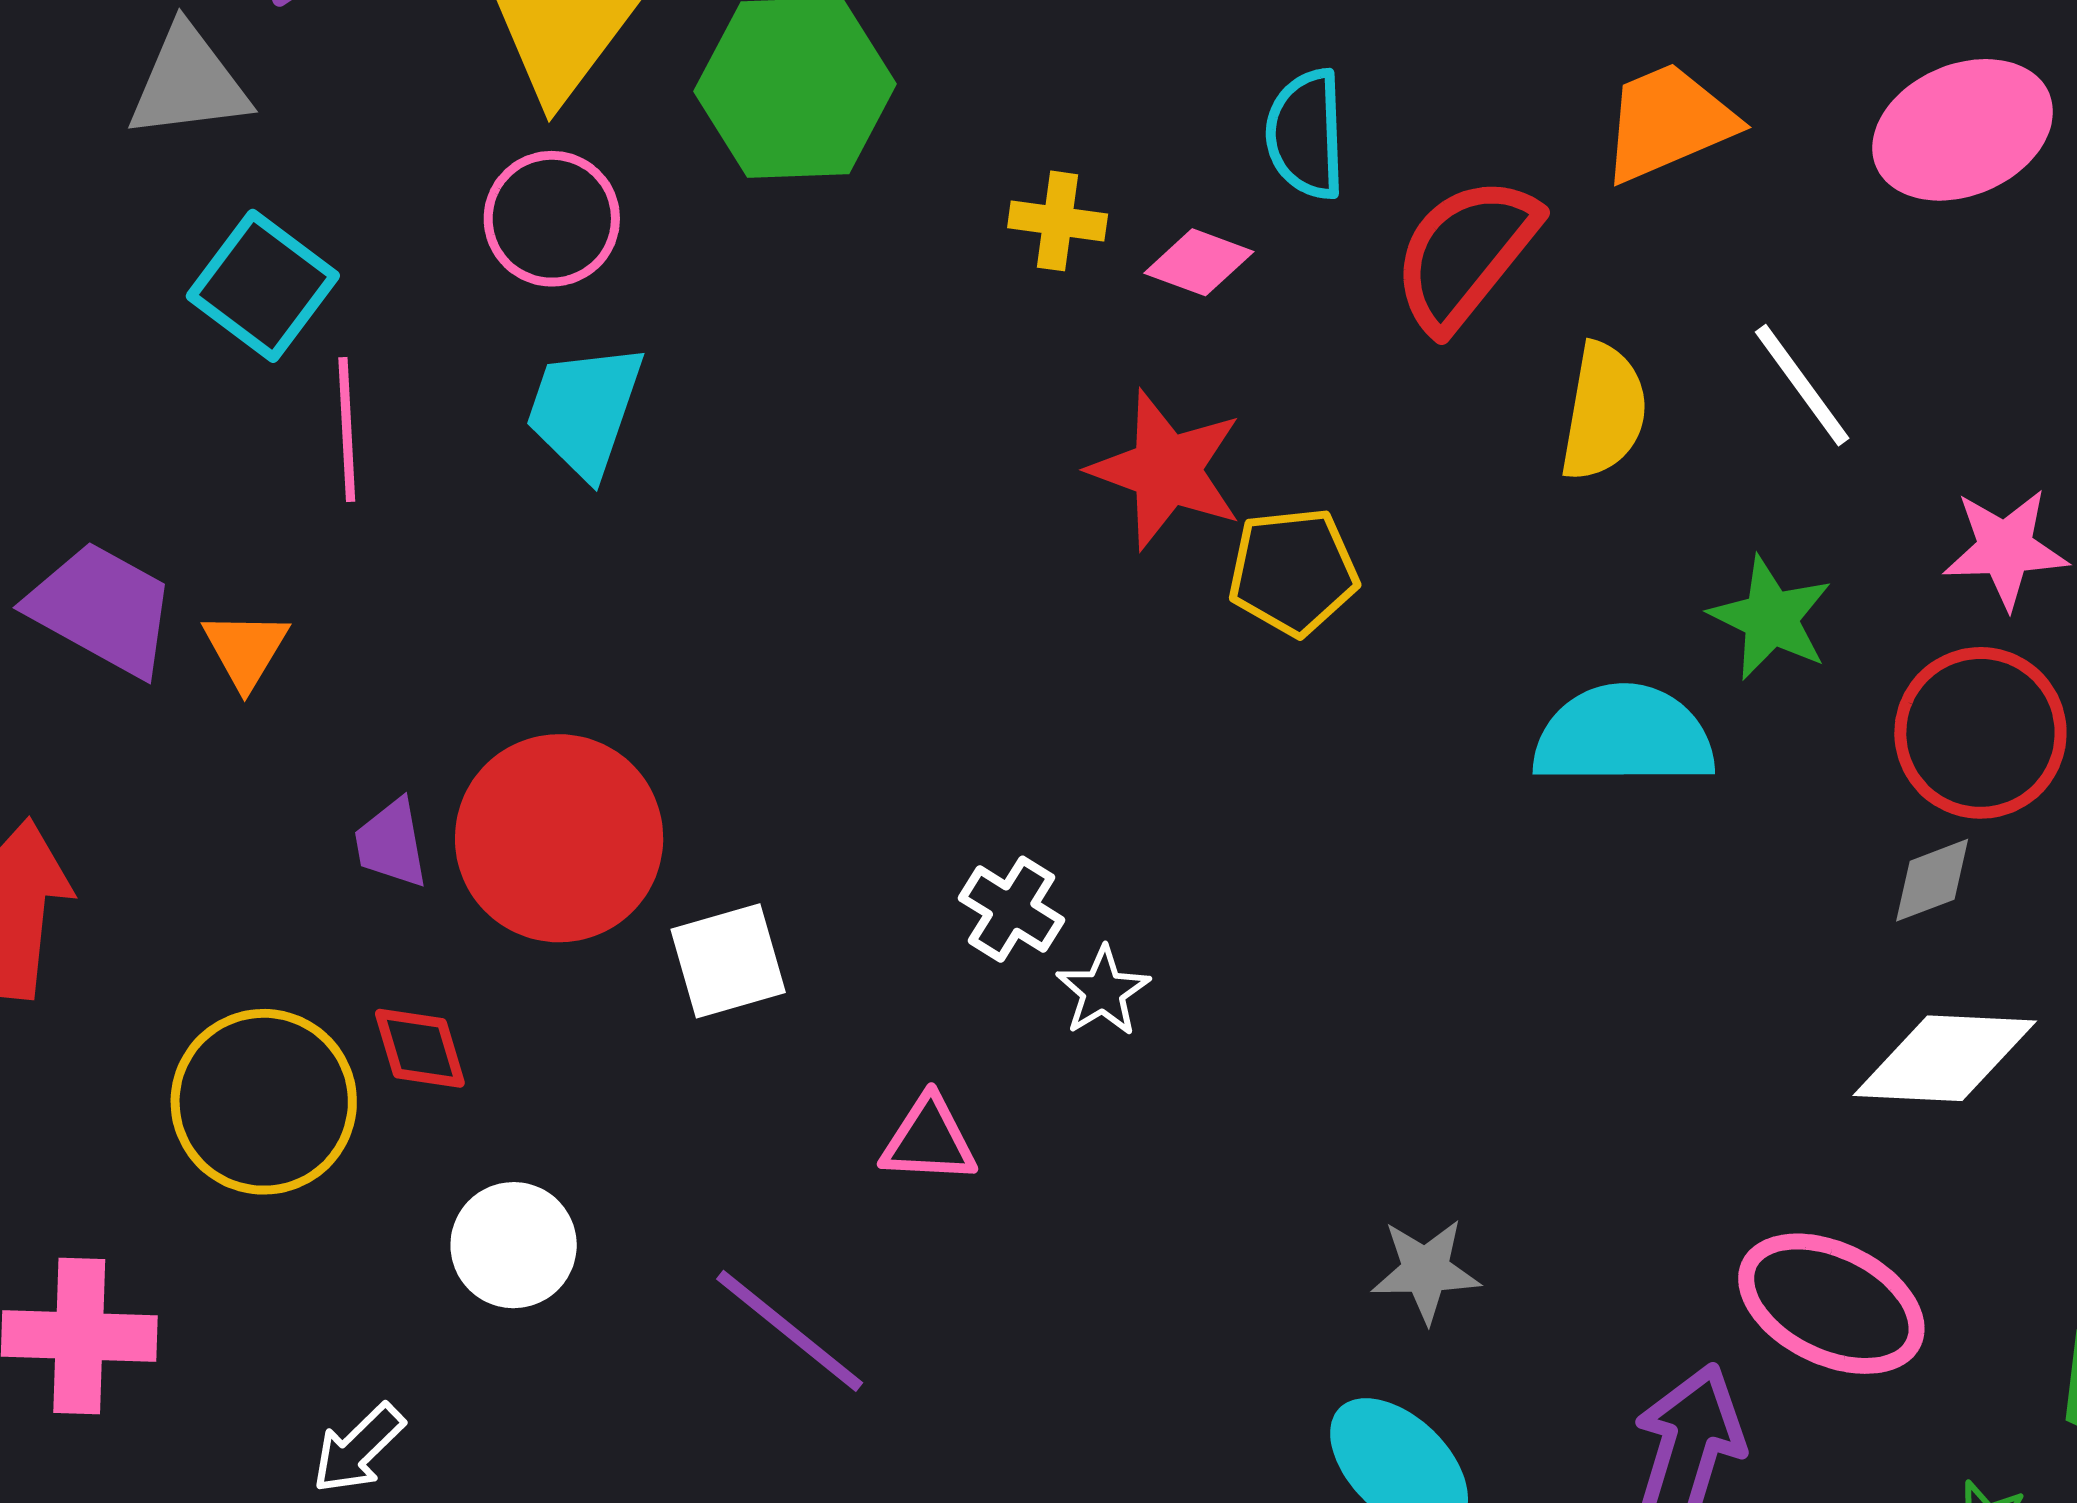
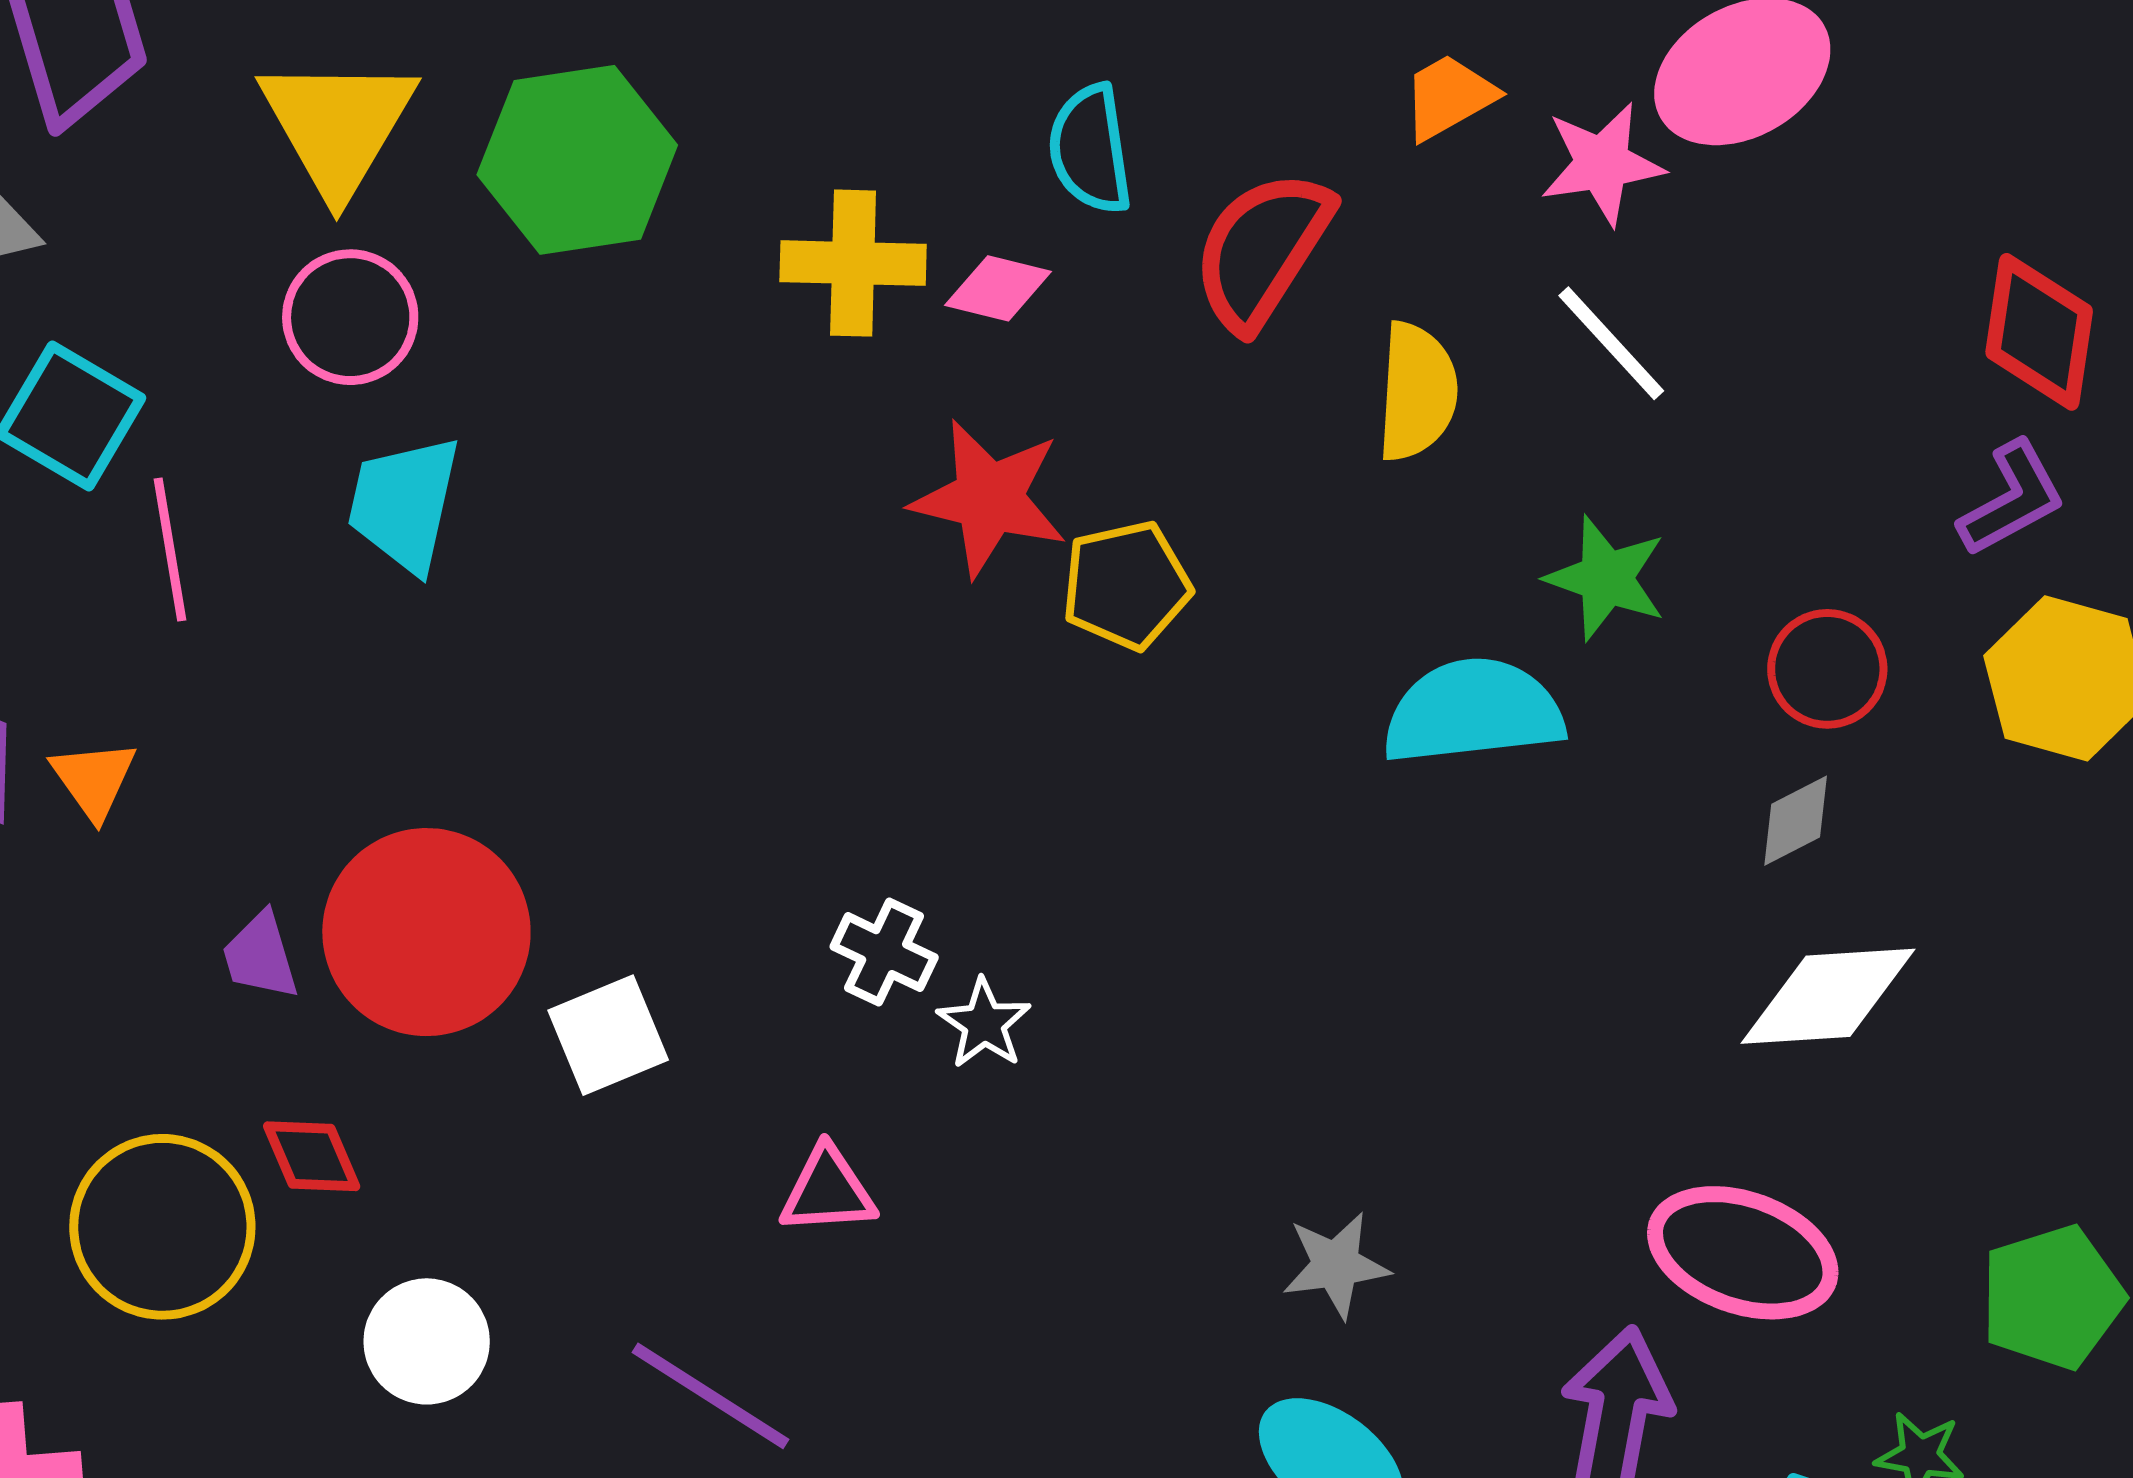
orange trapezoid: (1668, 122) -> (1449, 97), size x0.7
yellow cross: (1058, 221) -> (853, 263), size x1.5
pink star: (2005, 549) -> (1602, 164), moved
red circle: (1980, 733) -> (1827, 669), size x0.7

